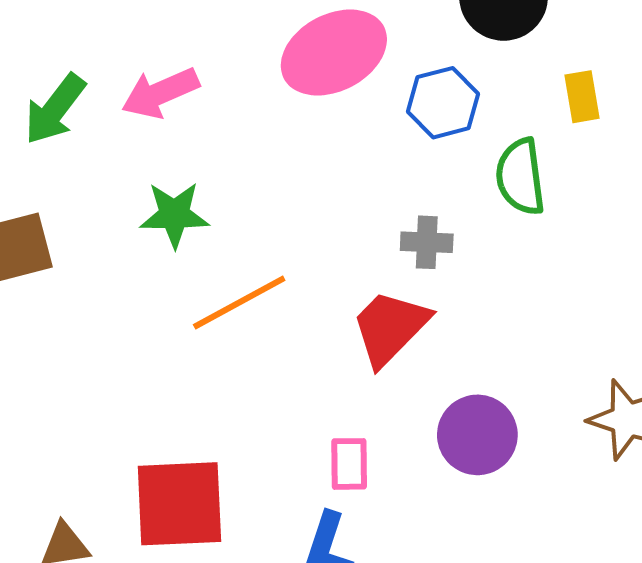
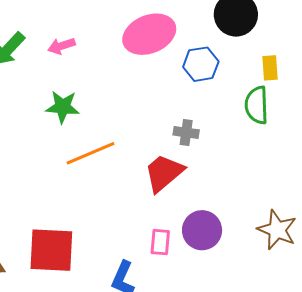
pink arrow: (160, 93) -> (61, 46), size x0.7
green semicircle: (520, 177) -> (257, 105), moved
pink rectangle: (349, 464) -> (160, 242), moved

